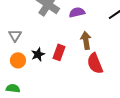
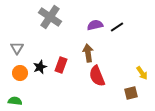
purple semicircle: (77, 12) -> (95, 25), moved

